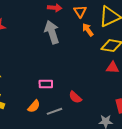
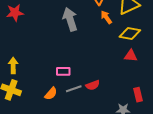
red semicircle: (75, 97) -> (93, 85), turned -64
gray line: (54, 111) -> (74, 89), moved

